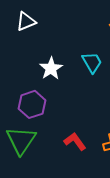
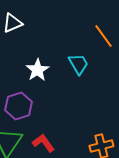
red L-shape: (75, 141) -> (43, 143), moved

